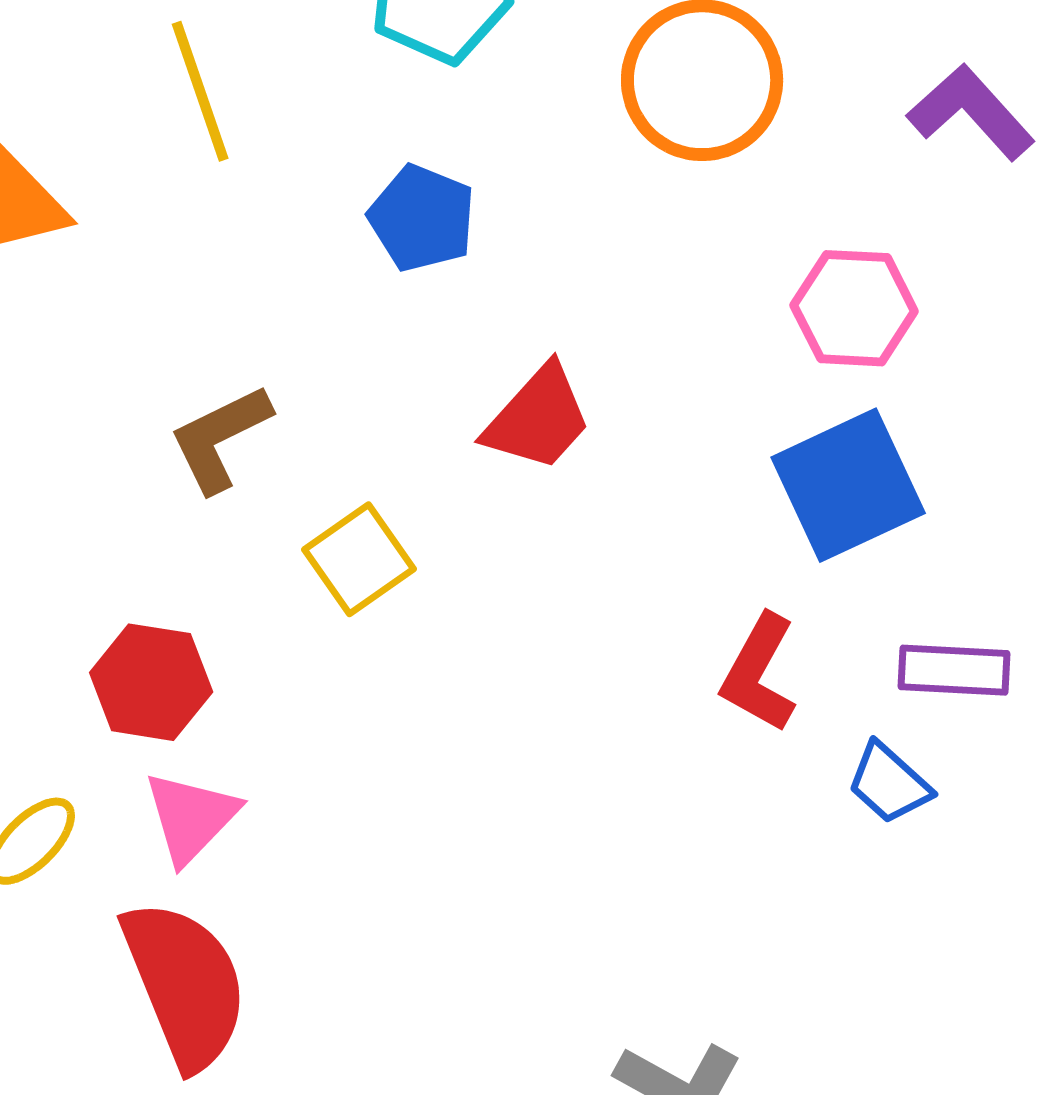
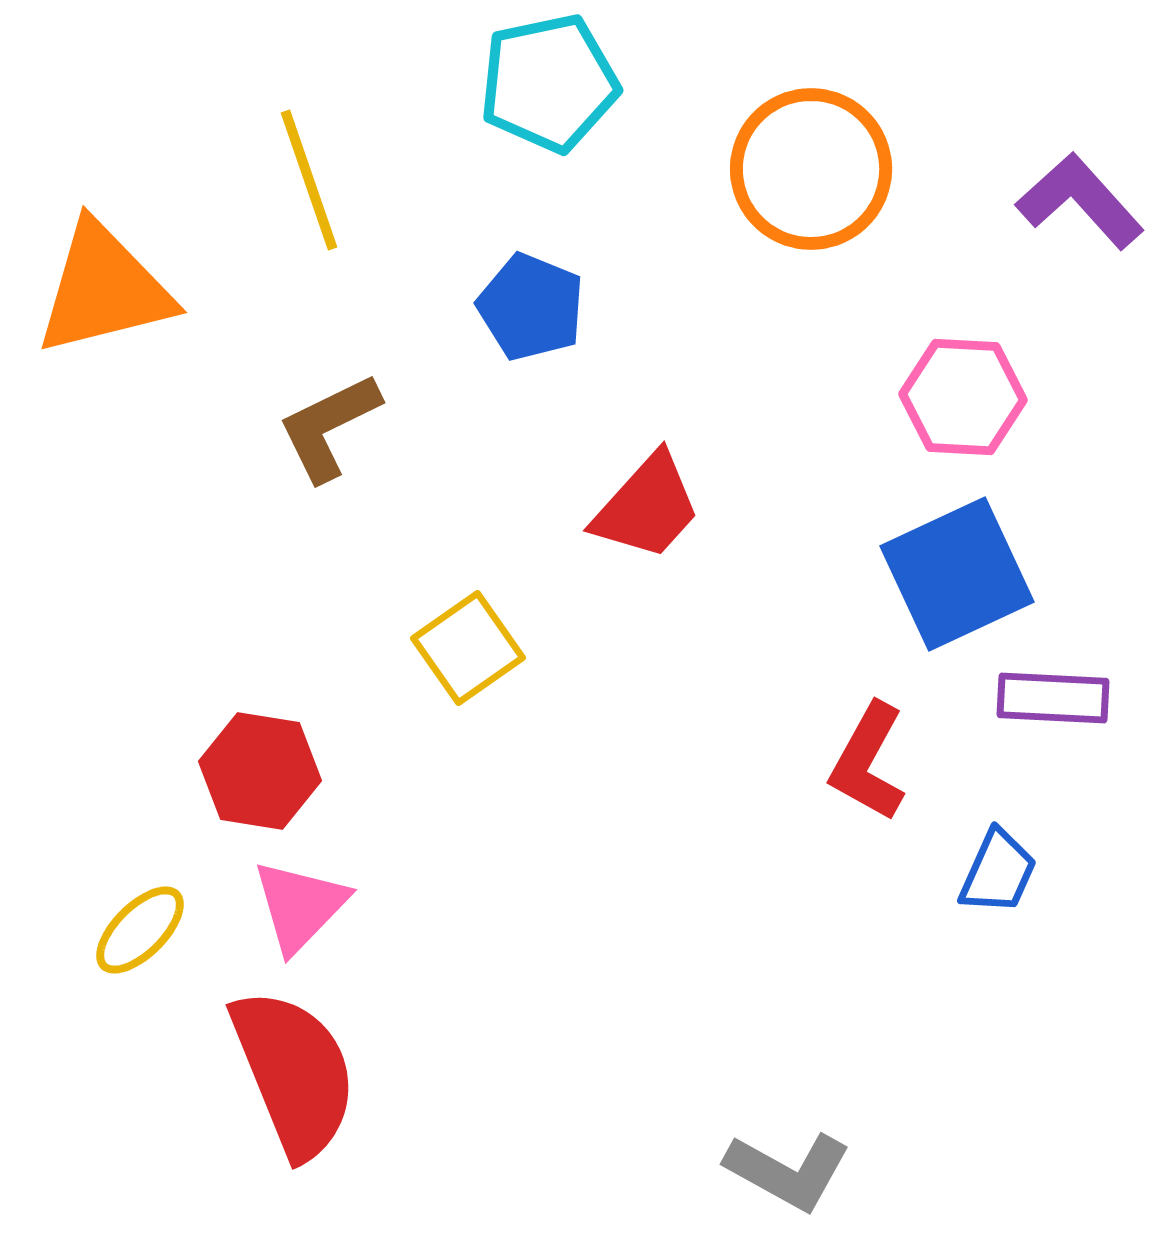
brown L-shape: (220, 438) -> (329, 427), moved
purple rectangle: (954, 670) -> (1053, 698), moved
blue trapezoid: (889, 783) -> (998, 872), turned -108

